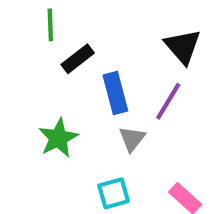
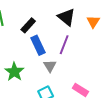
black rectangle: (78, 59) -> (28, 25), moved

